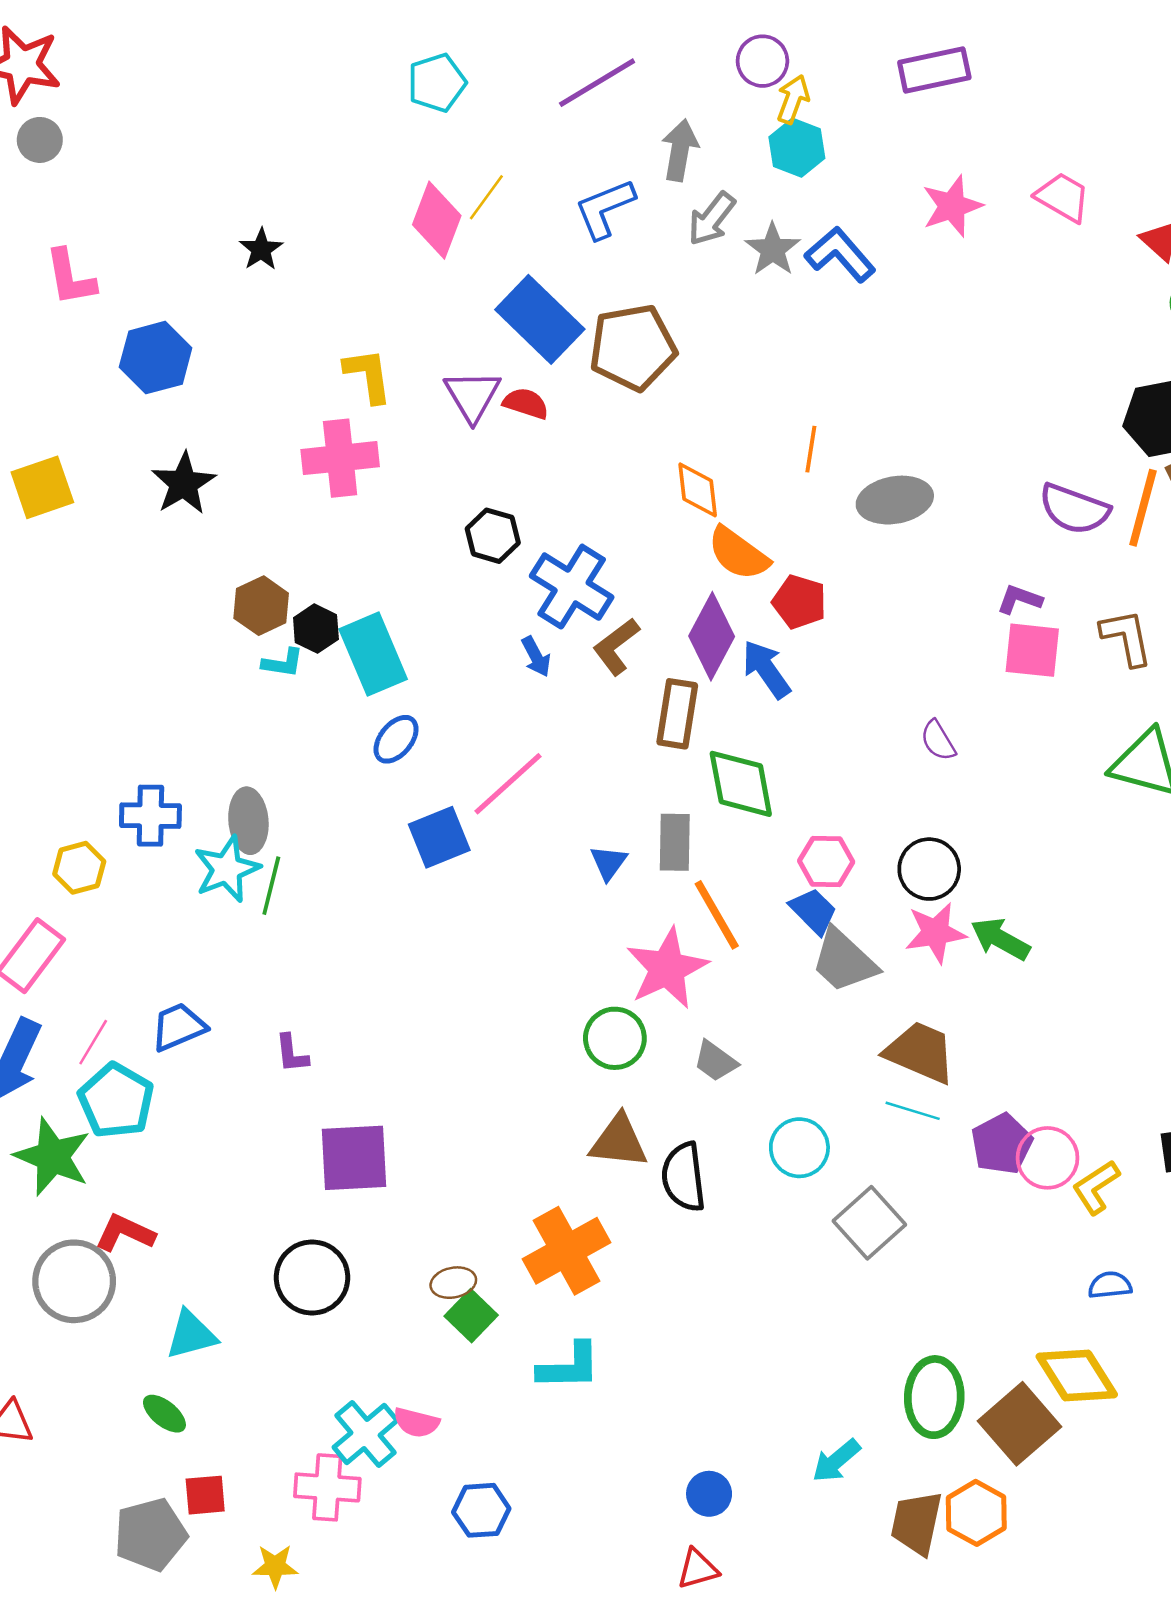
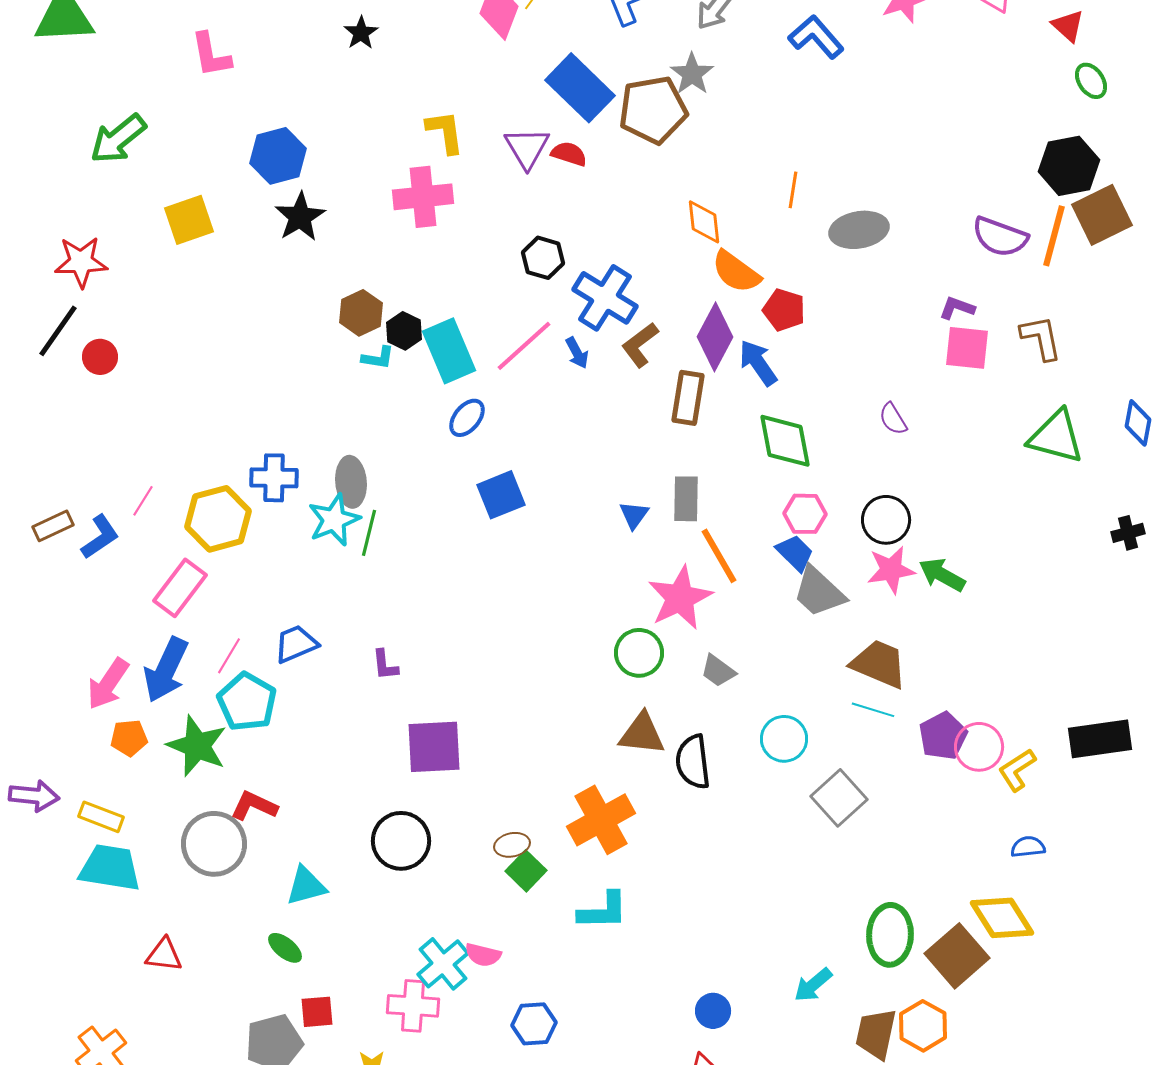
gray star: (773, 249) -> (692, 74), moved
blue hexagon: (156, 358) -> (278, 156), moved
pink line: (508, 784) -> (524, 346), moved
green diamond: (741, 784) -> (785, 441), moved
yellow hexagon: (79, 868) -> (218, 519), size x1.6

